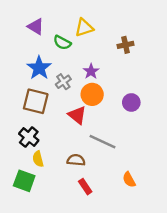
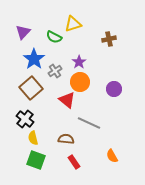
purple triangle: (36, 26) -> (23, 32), moved, turned 42
brown square: (36, 101) -> (31, 88), turned 35
green square: (24, 181) -> (36, 160), moved

